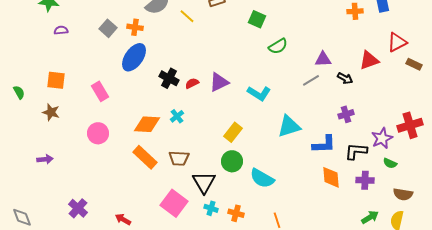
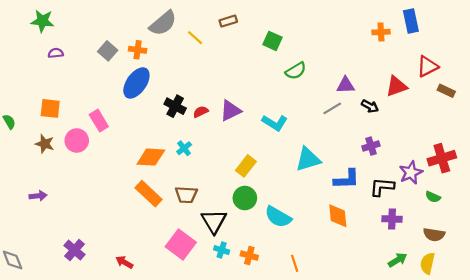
pink circle: (98, 133) -> (77, 140), moved
green semicircle: (390, 163) -> (433, 197), moved
orange diamond: (331, 177) -> (338, 216), moved

